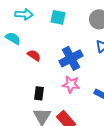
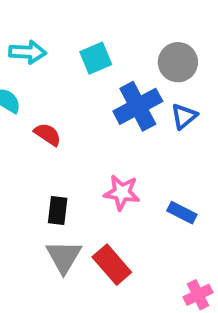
cyan square: (58, 17) -> (96, 58), turned -35
blue cross: (71, 58) -> (138, 106), moved

